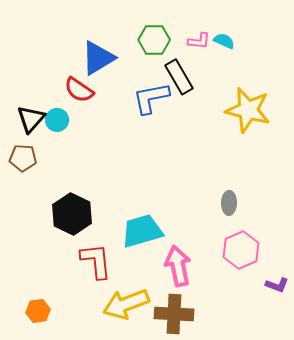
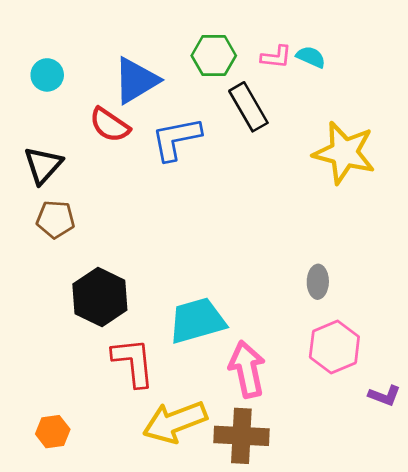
blue L-shape: (151, 98) -> (176, 139), moved
cyan circle: (57, 120) -> (47, 75), moved
brown pentagon: (23, 158) -> (55, 219), moved

